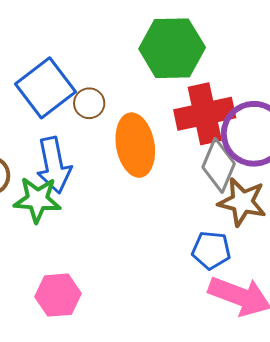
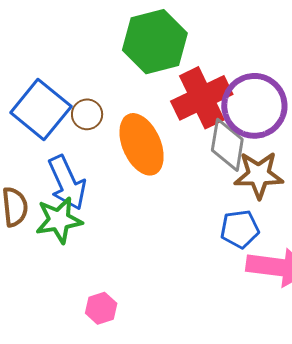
pink hexagon: (58, 295) -> (101, 308), size x0.7

